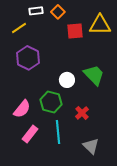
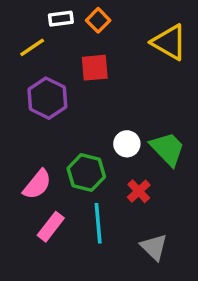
yellow triangle: (100, 25) -> (169, 42), turned 30
red square: (75, 31) -> (95, 68), moved
green trapezoid: (94, 75) -> (167, 149), moved
white circle: (67, 80) -> (127, 144), moved

